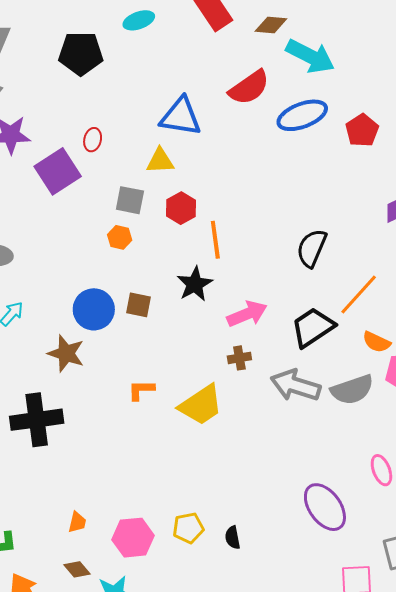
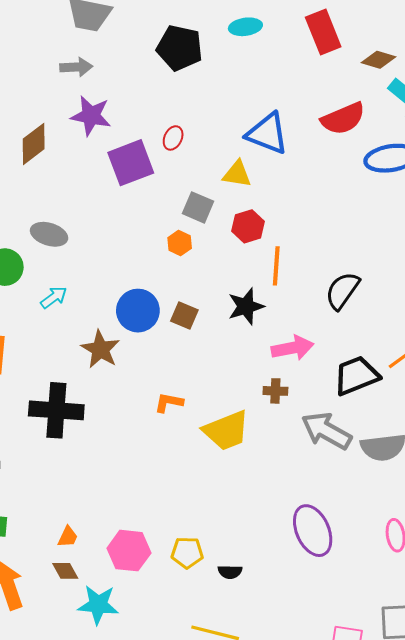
black semicircle: (312, 248) -> (342, 291), moved
purple ellipse: (325, 507) -> (313, 531), moved
orange trapezoid: (77, 522) -> (68, 537), moved
black semicircle: (233, 538) -> (230, 572), turned -90

